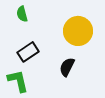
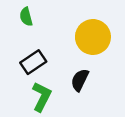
green L-shape: (18, 81) -> (42, 97), moved, turned 40

